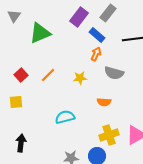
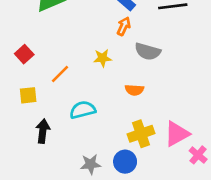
orange line: (48, 75) -> (60, 74), moved
yellow square: (16, 102) -> (28, 95), moved
black arrow: (21, 143) -> (43, 131), moved

